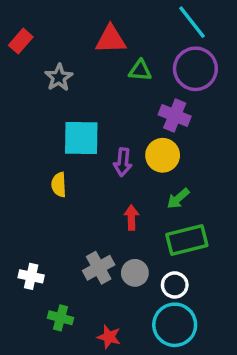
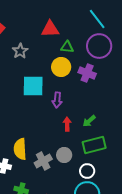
yellow circle: (163, 155) -> (61, 67), moved
yellow semicircle: (59, 185) -> (20, 149), moved, size x1.5
red arrow: (131, 218) -> (67, 124), moved
gray circle: (135, 273) -> (64, 155), moved

